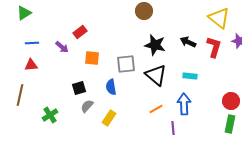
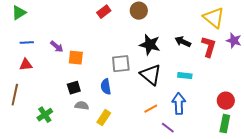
red rectangle: (80, 32) -> (104, 12), moved
orange square: (92, 58) -> (76, 58), moved
gray semicircle: (87, 106) -> (82, 106), turned 56
purple line: (173, 128) -> (168, 128), turned -48

